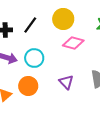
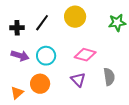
pink diamond: (73, 43) -> (85, 55), moved

